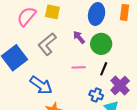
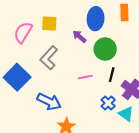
purple arrow: (79, 37) -> (79, 36), moved
blue cross: (96, 95) -> (108, 103), turned 32

